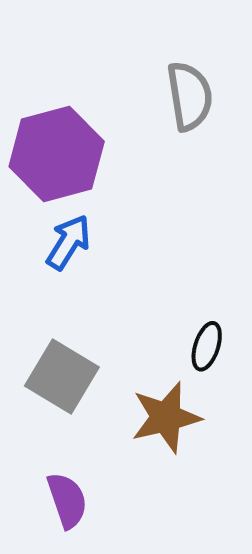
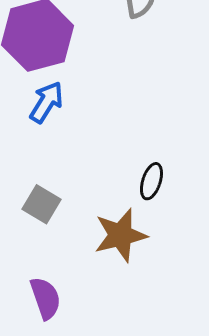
gray square: (62, 377) -> (41, 204), size x0.7

